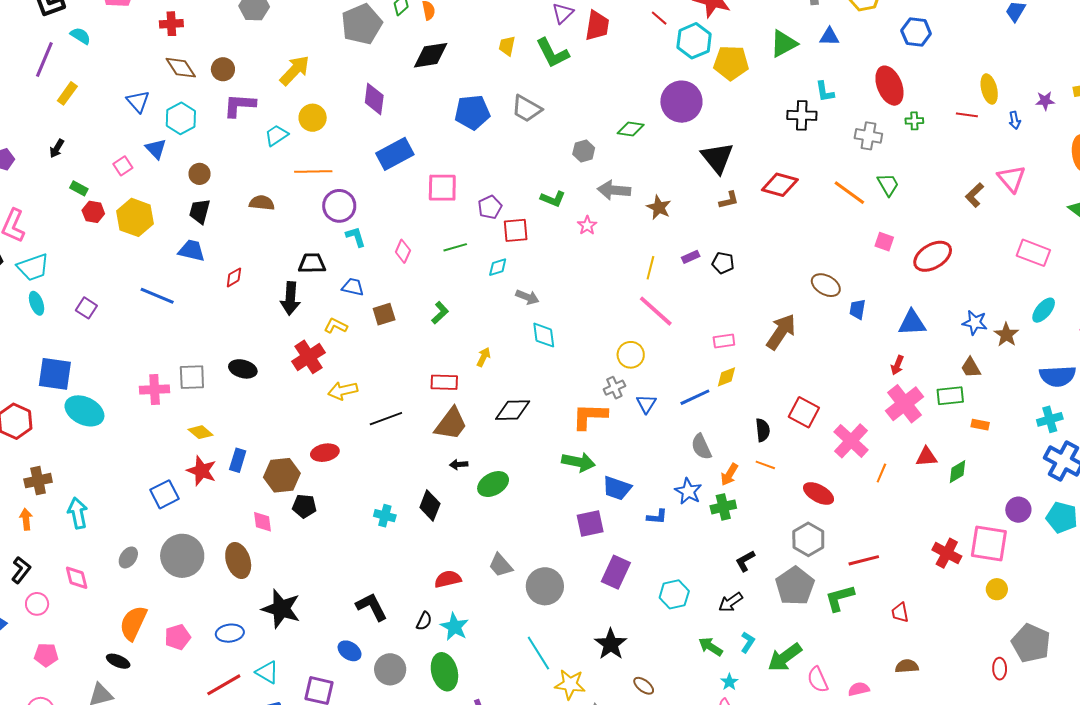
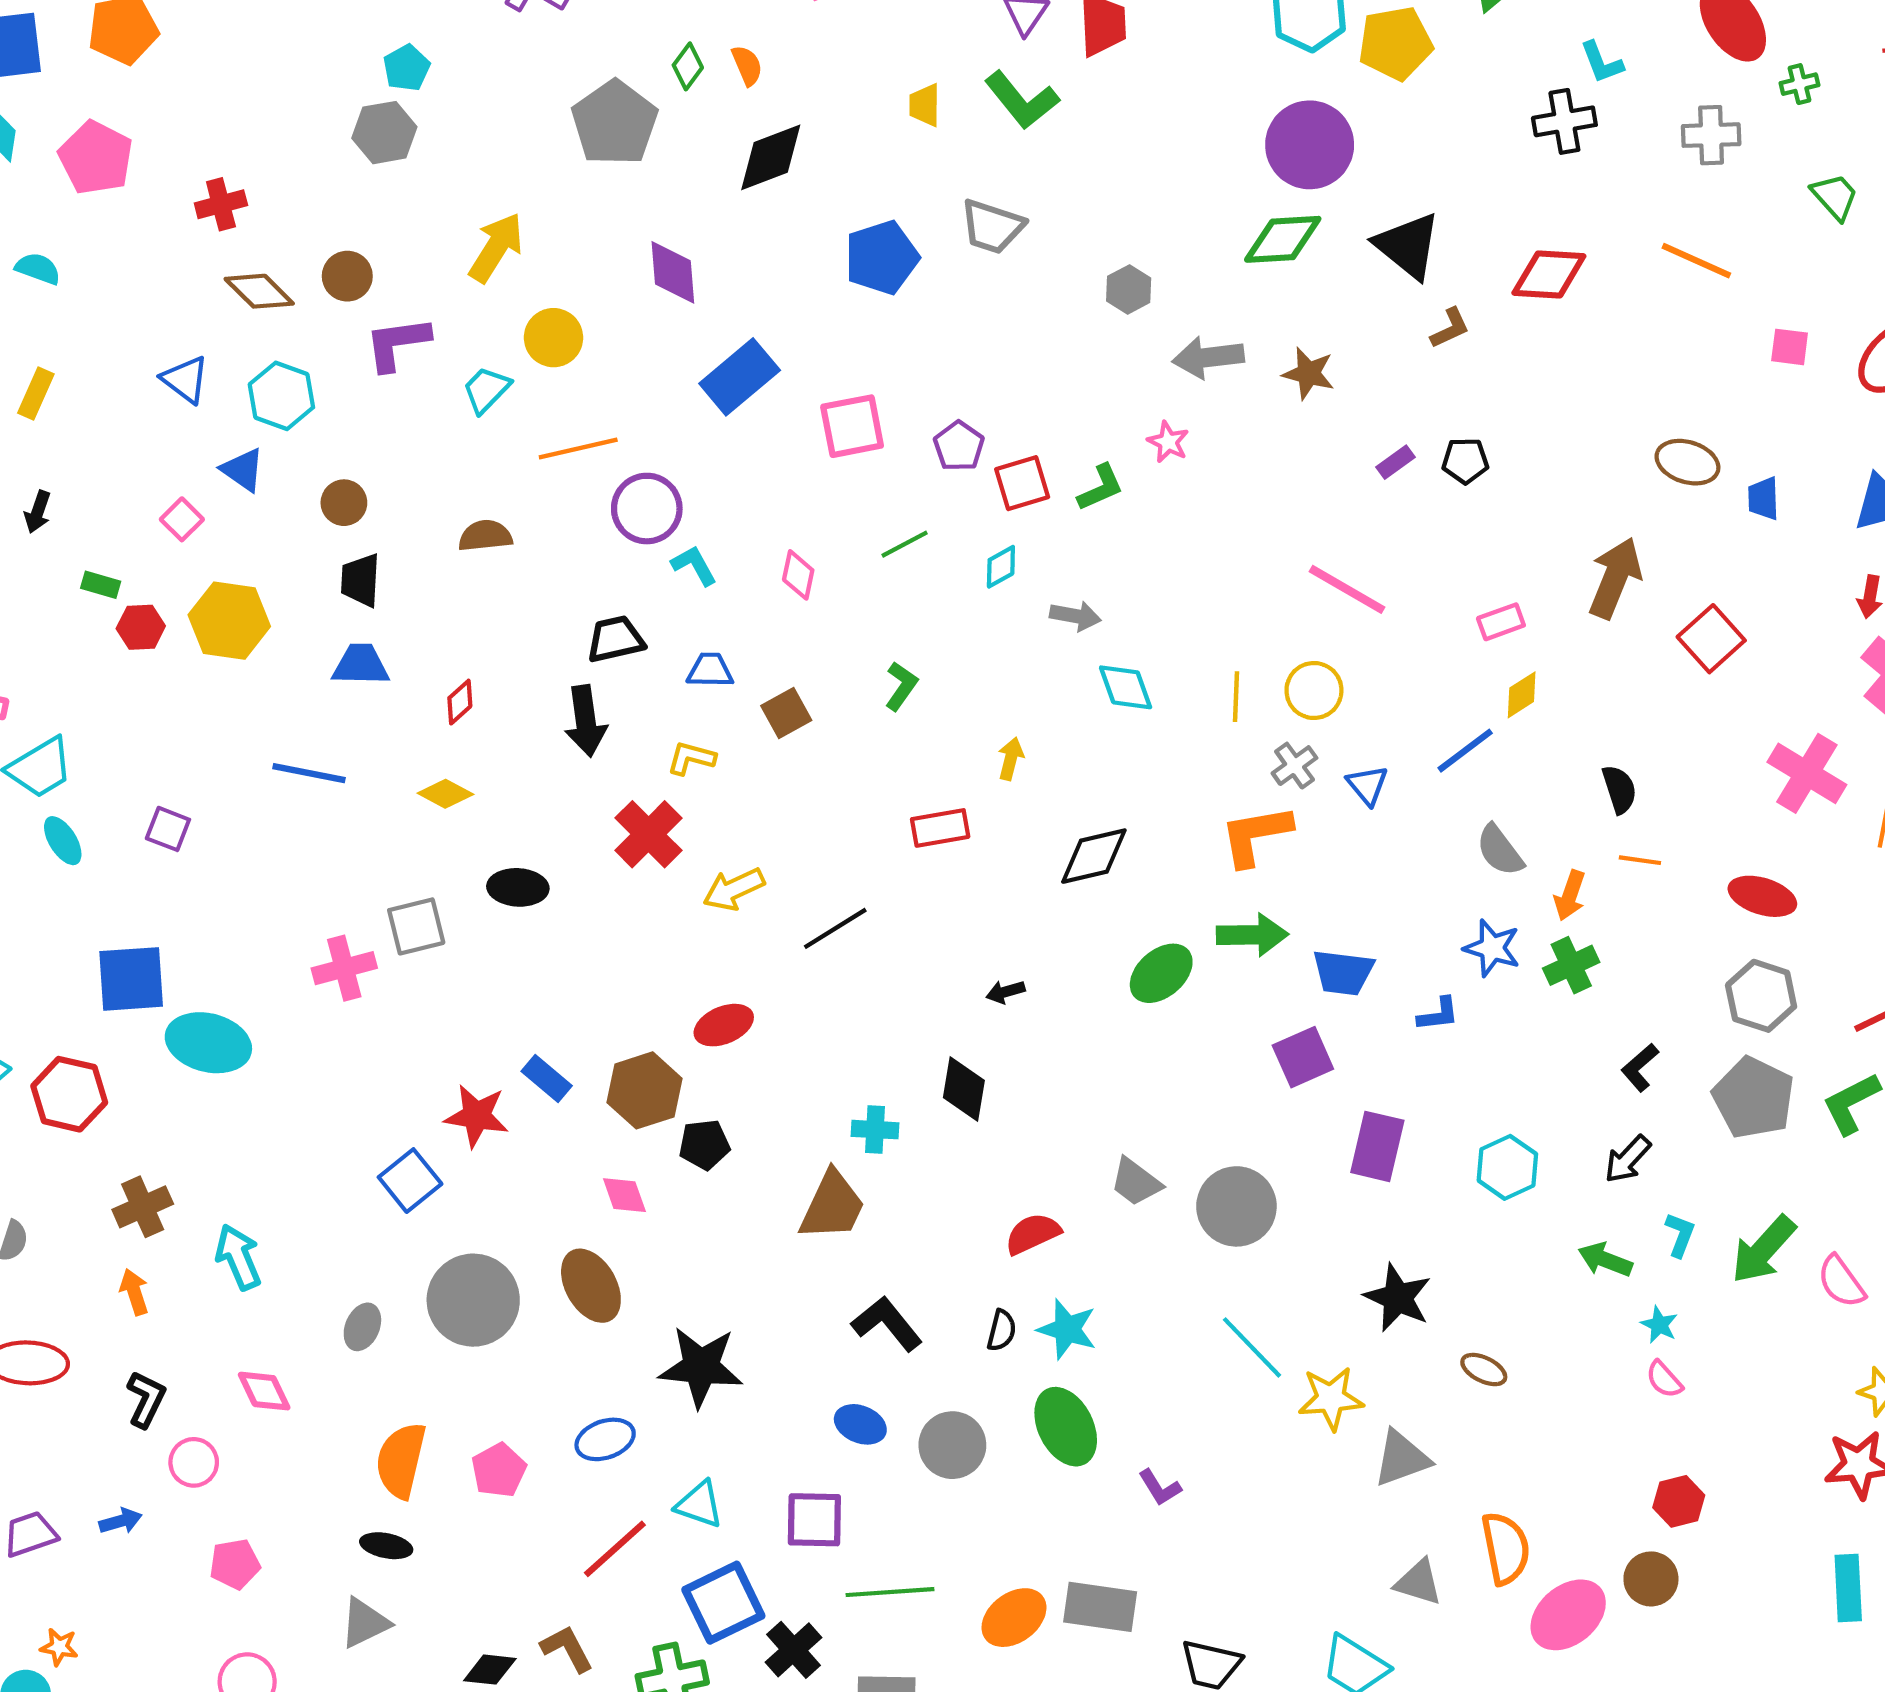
green diamond: (631, 129) -> (1283, 239), moved, size x1.4
green trapezoid: (888, 185) -> (1835, 197), moved
green L-shape: (553, 199) -> (1101, 488), moved, turned -35
yellow line: (650, 268) -> (1236, 697), moved
red square: (804, 412) -> (1711, 639), moved, turned 32
brown trapezoid: (451, 424) -> (832, 1206), moved
yellow diamond: (201, 432) -> (445, 794), moved
blue rectangle: (238, 460) -> (547, 1078), turned -55
green ellipse: (493, 484) -> (1161, 973), moved

